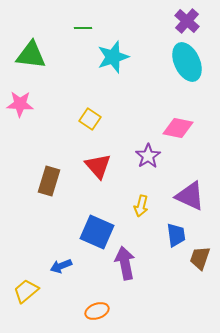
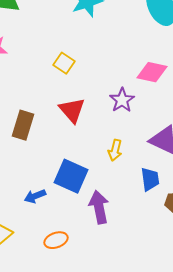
blue arrow: (61, 266) -> (35, 196), moved
orange ellipse: (97, 311) -> (56, 240), moved

